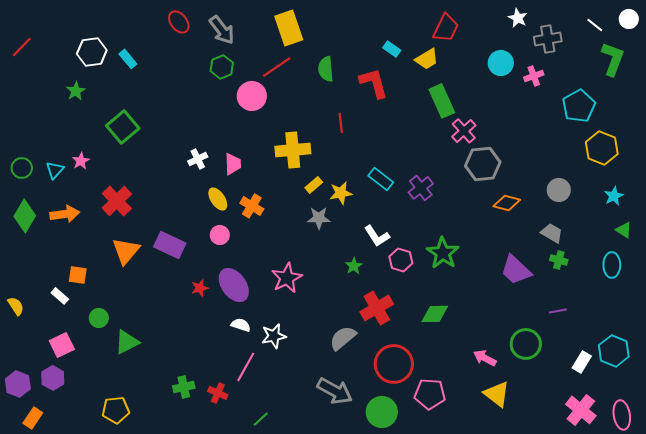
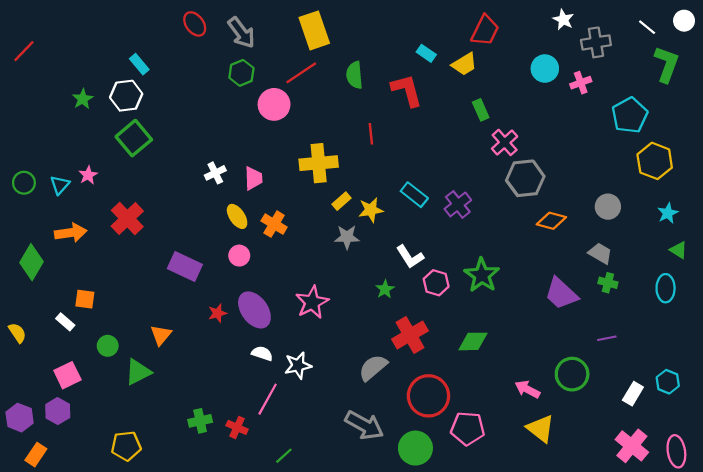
white hexagon: (92, 52) -> (126, 96), moved
green rectangle: (442, 101) -> (481, 110), size x0.6
green diamond: (25, 216) -> (32, 262), moved
orange triangle: (126, 251) -> (161, 335), moved, size x0.7
cyan hexagon: (614, 351) -> (668, 382), size x0.7

